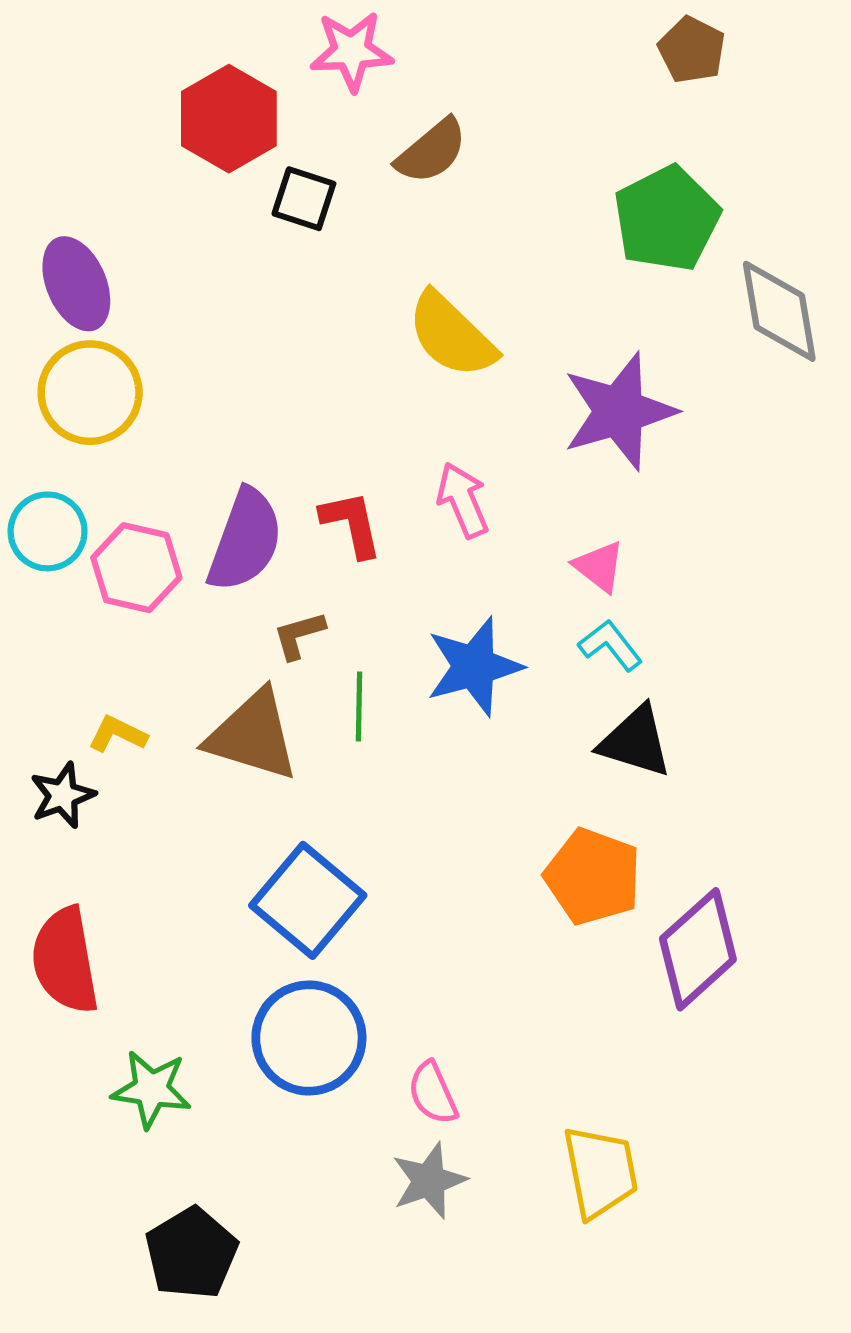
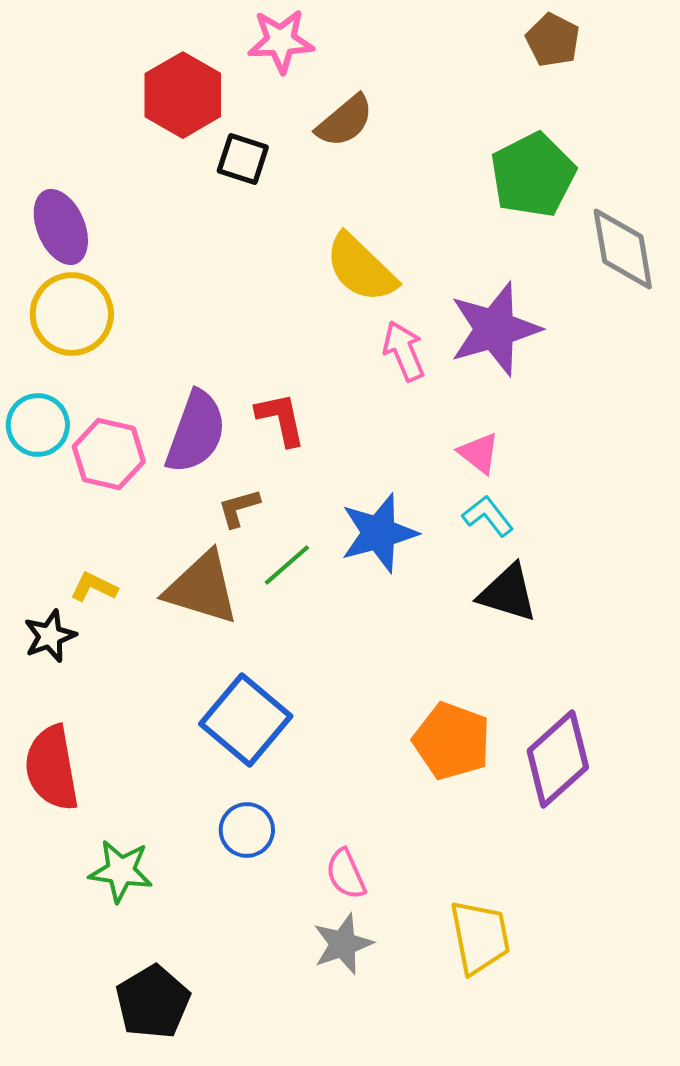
pink arrow: (463, 500) -> (404, 351), moved
green line: (359, 707) -> (287, 565), turned 48
orange pentagon: (593, 877) -> (452, 741), moved
blue circle: (309, 1038) -> (247, 830), size x0.6

